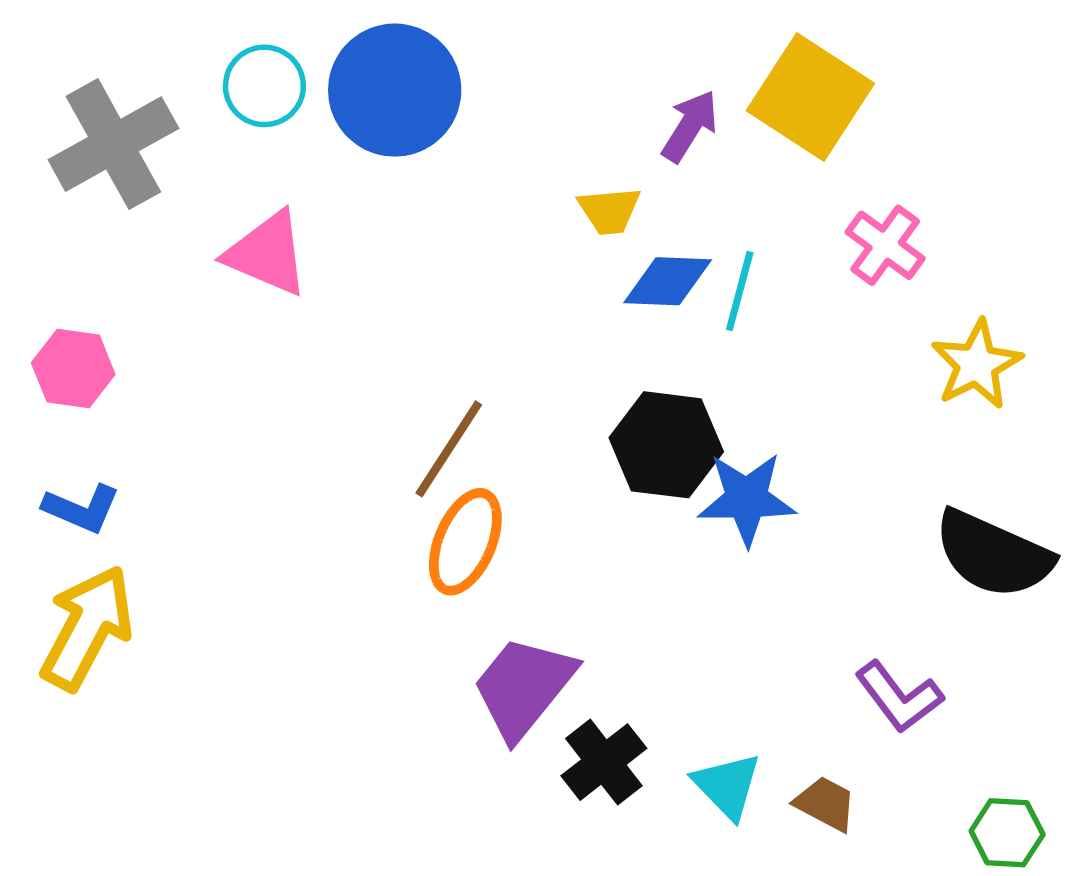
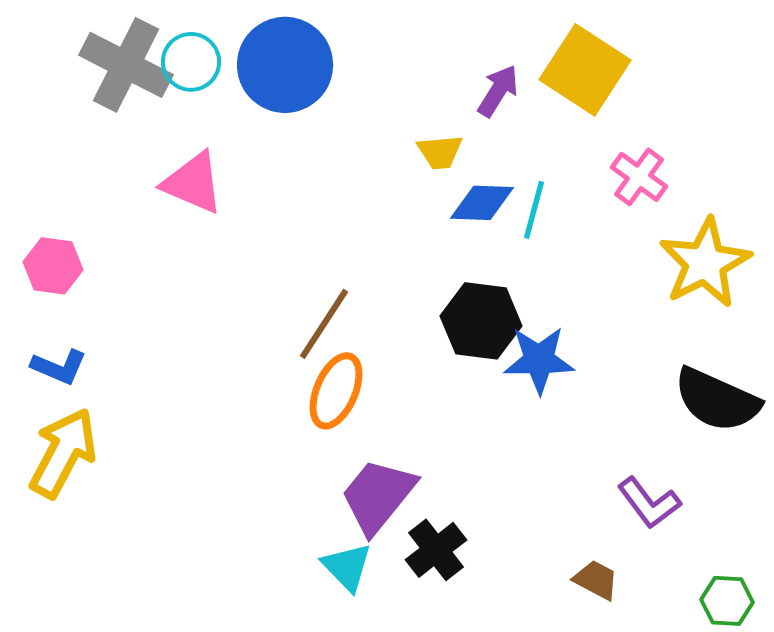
gray cross: (113, 144) -> (126, 65), moved, turned -34
yellow star: (977, 364) -> (705, 263), size x1.4
cyan triangle: (727, 786) -> (347, 567), moved

